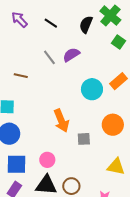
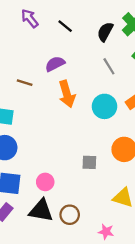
purple semicircle: (71, 55) -> (55, 64), moved
gray line: (49, 57) -> (109, 66), moved
orange arrow: (61, 121) -> (67, 94), moved

